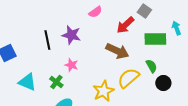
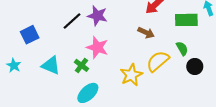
black line: (47, 40) -> (72, 21), turned 60
brown arrow: (117, 51) -> (146, 33), size x0.7
pink star: (71, 65) -> (97, 47), size x1.5

